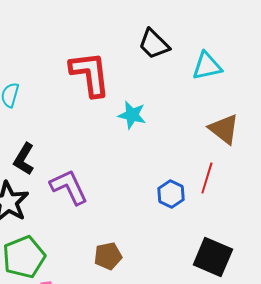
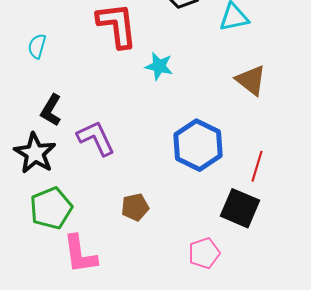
red line: (207, 178) -> (257, 166), moved
blue hexagon: (171, 194) -> (198, 145), size x1.8

